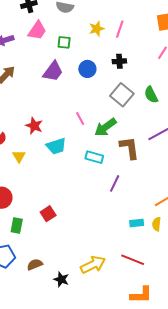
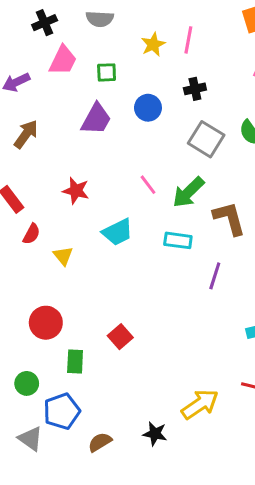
red star: (34, 126) -> (76, 191), moved
brown semicircle: (35, 265) -> (100, 442), moved

